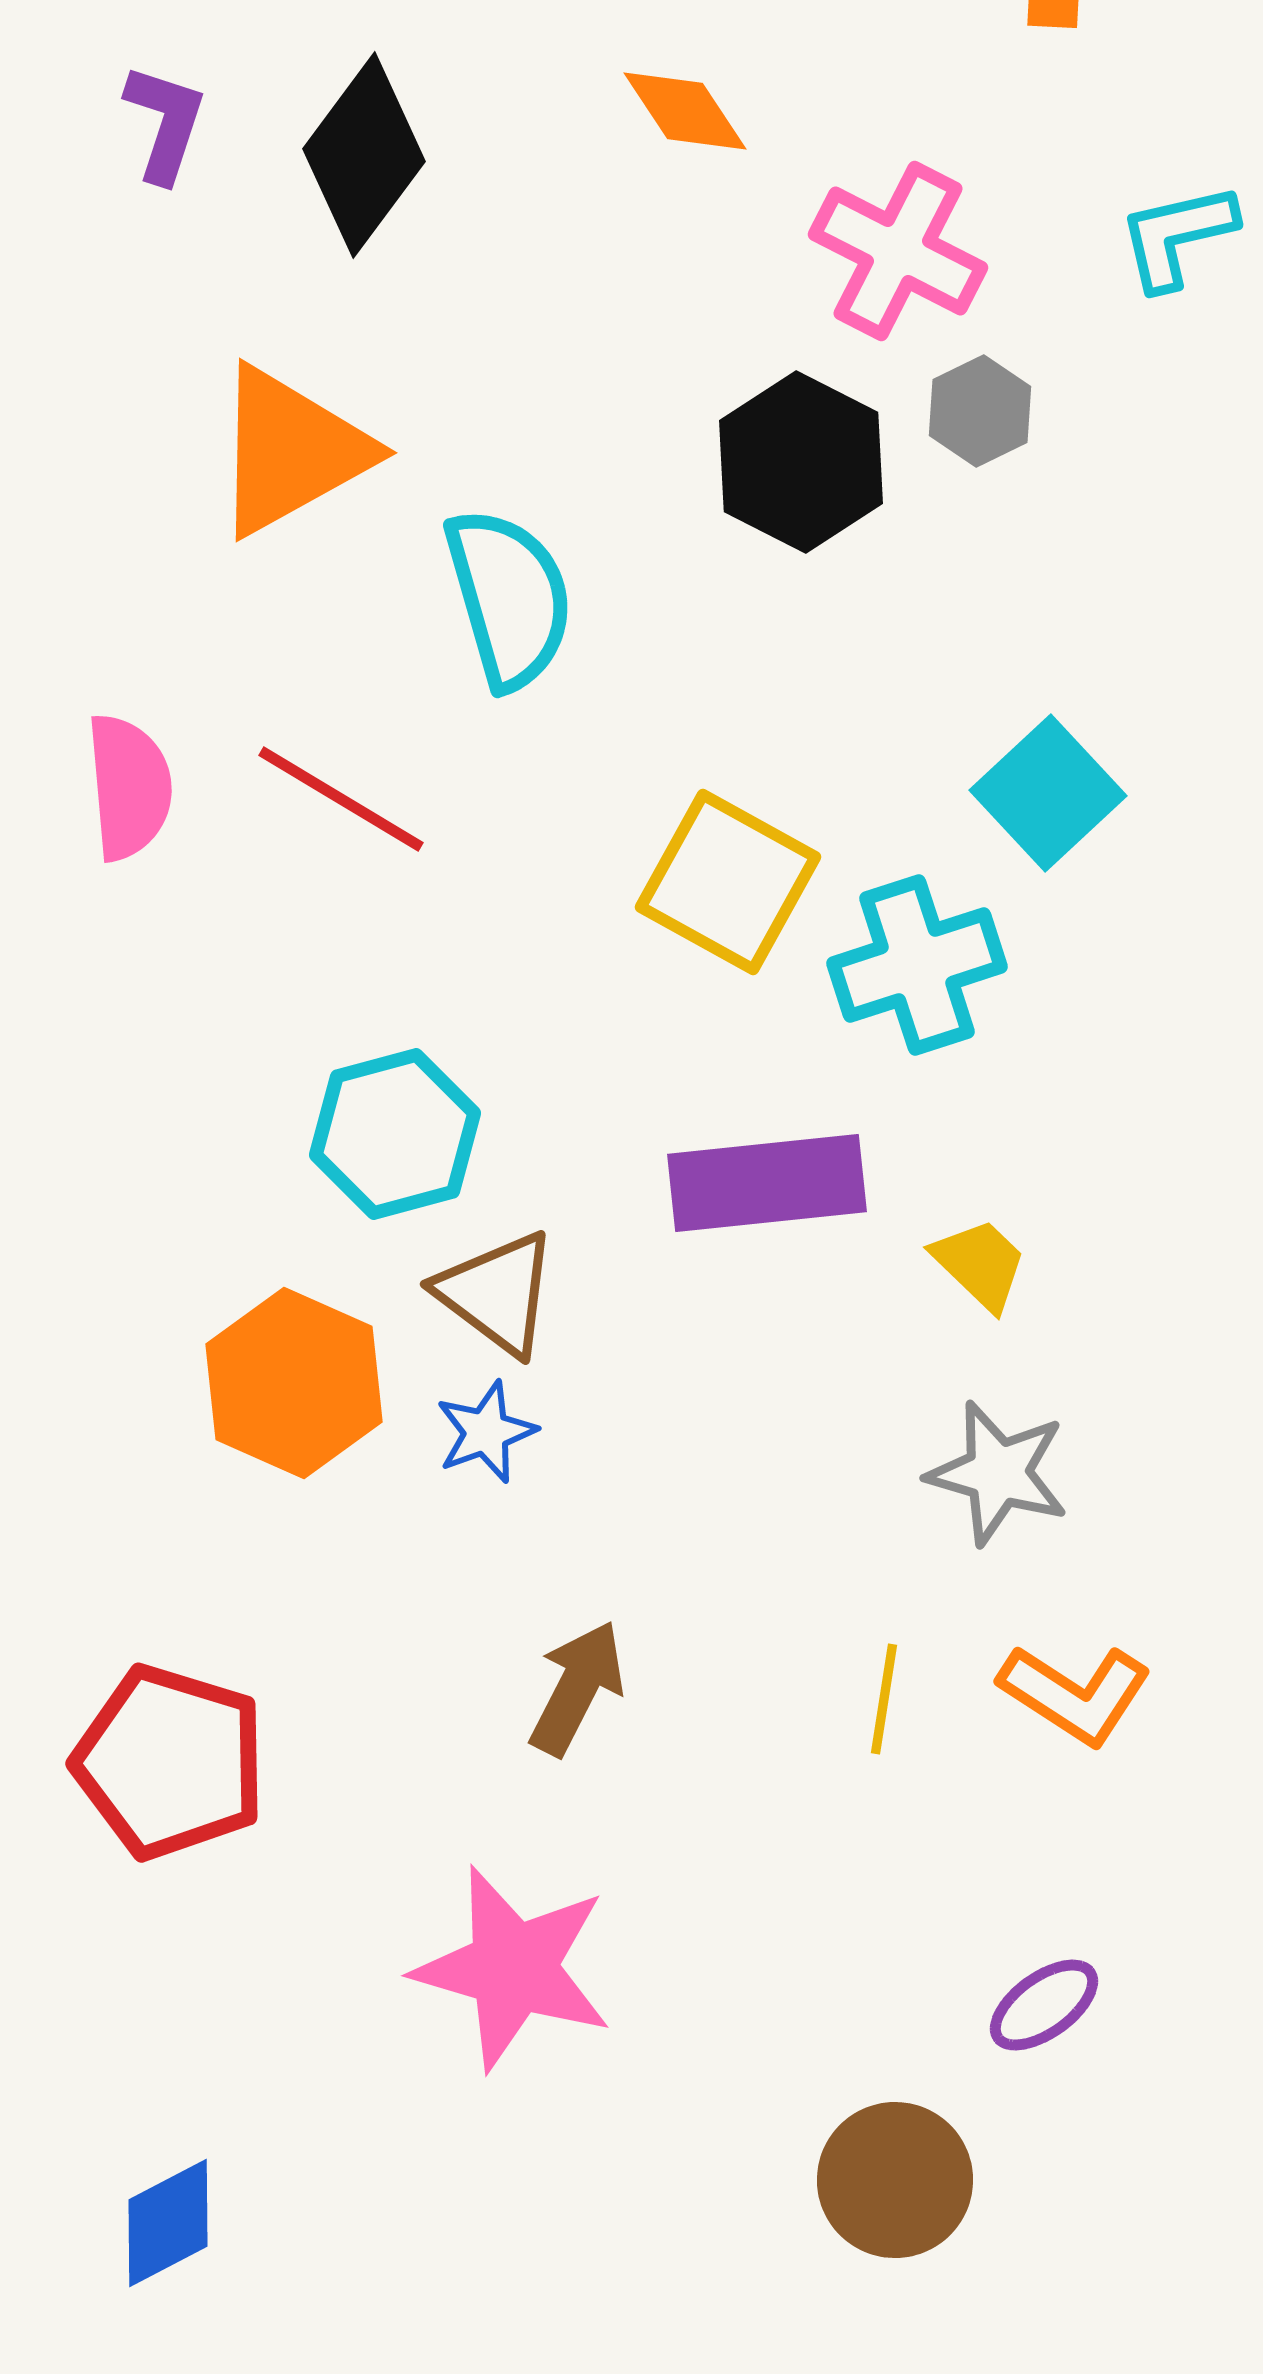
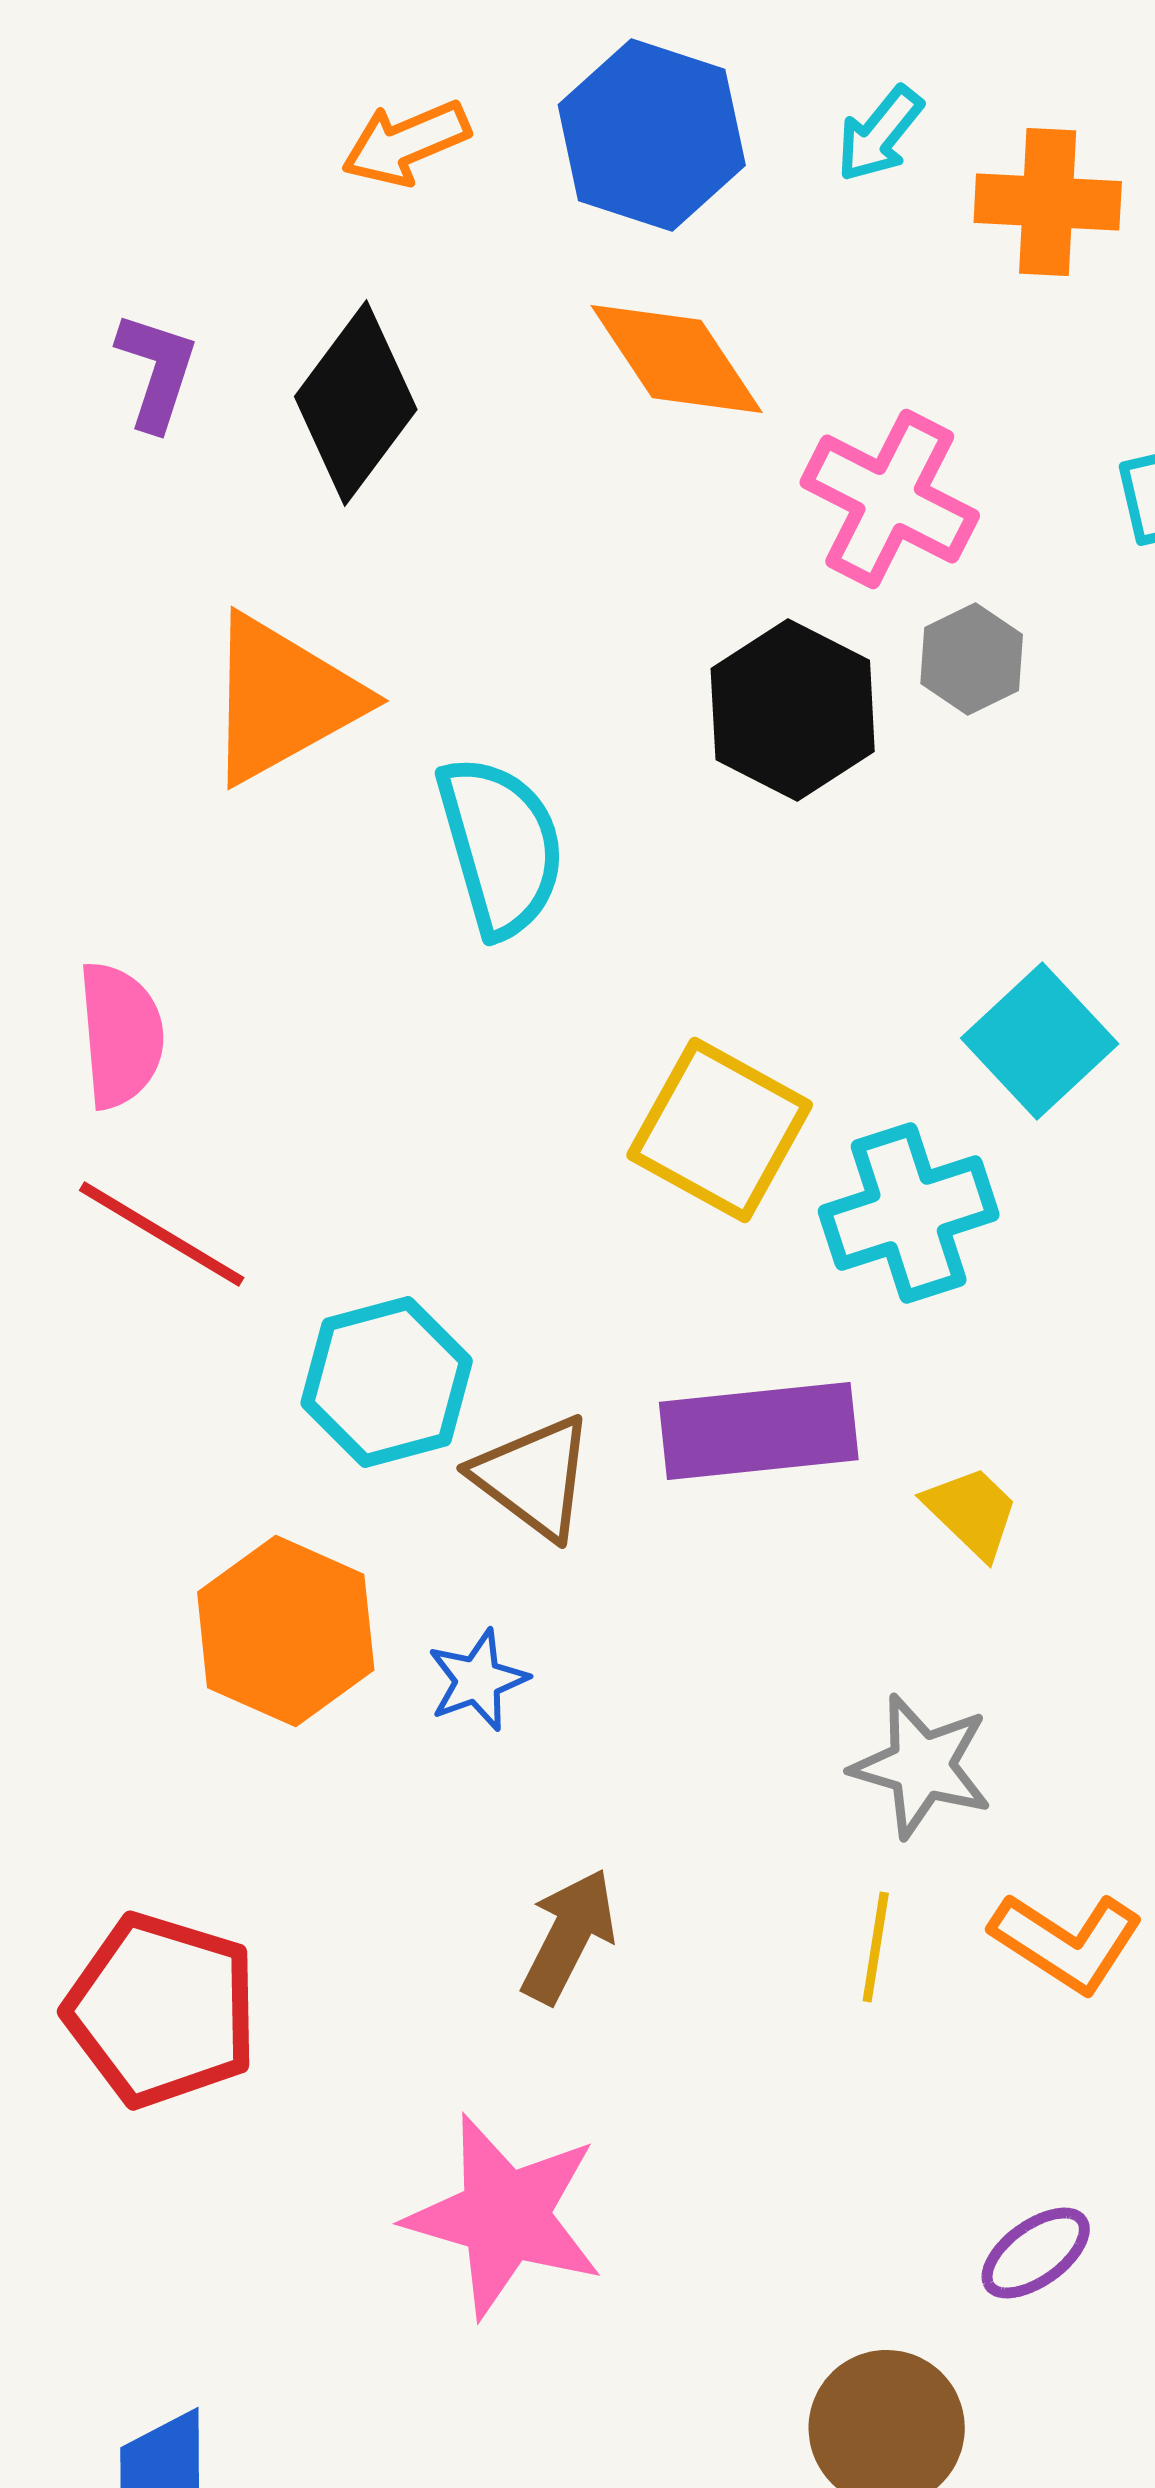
orange diamond: (685, 111) -> (677, 359), size x1.4
red line: (341, 799) -> (162, 1234), moved
brown triangle: (497, 1293) -> (534, 1477), moved
gray star: (998, 1473) -> (922, 1766), moved

